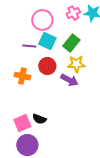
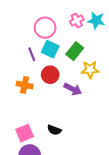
purple line: (29, 46) -> (32, 54), turned 64
yellow star: (76, 64) -> (90, 70), moved
black semicircle: (39, 119) -> (54, 130), moved

